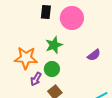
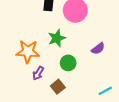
green circle: (52, 69) -> (68, 63), moved

